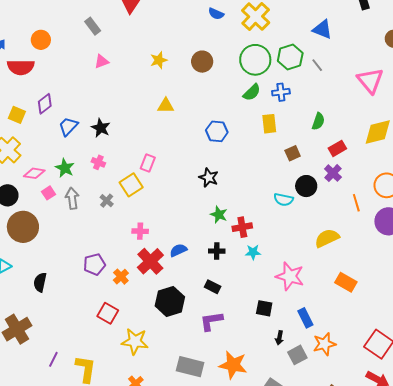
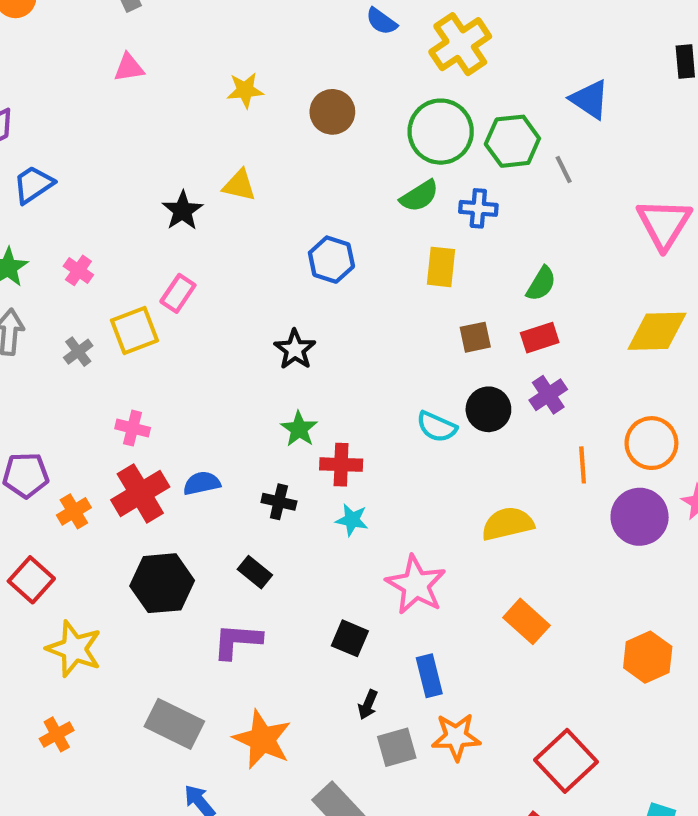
black star: (101, 128) -> (183, 211), moved
red rectangle: (337, 148) -> (540, 338), moved

